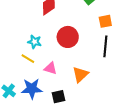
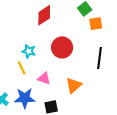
orange square: (105, 21) -> (96, 24), moved
yellow line: (28, 59) -> (22, 68), turned 32

